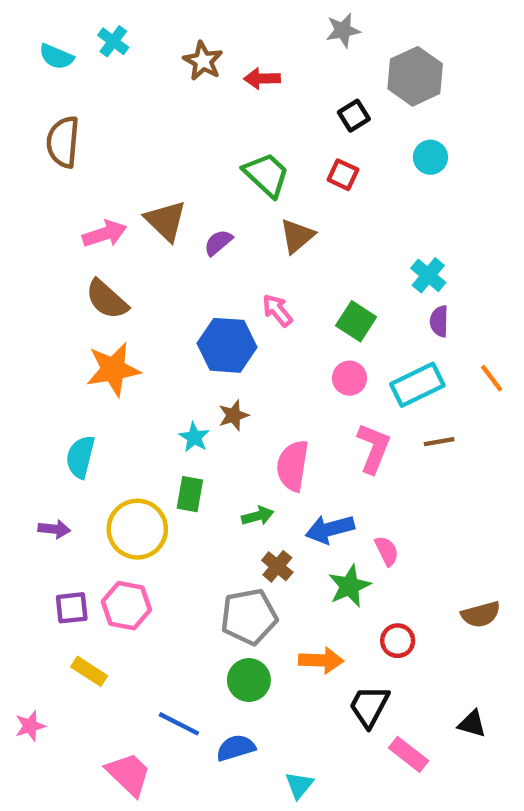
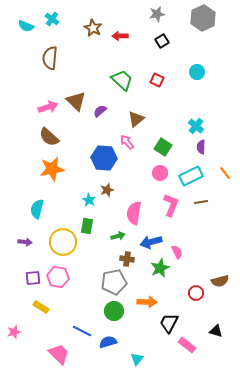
gray hexagon: (415, 76) -> (203, 18), moved
black square: (354, 116) -> (162, 41), moved
brown semicircle: (63, 142) -> (50, 58), moved
brown triangle: (297, 236) -> (136, 119), moved
brown cross: (277, 566) -> (127, 259), turned -32
red circle: (398, 641) -> (196, 293), moved

